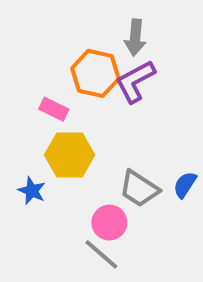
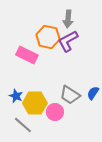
pink rectangle: (54, 109) -> (27, 55), size x1.5
yellow hexagon: (70, 155) -> (35, 103), moved
gray line: (101, 254) -> (23, 125), moved

